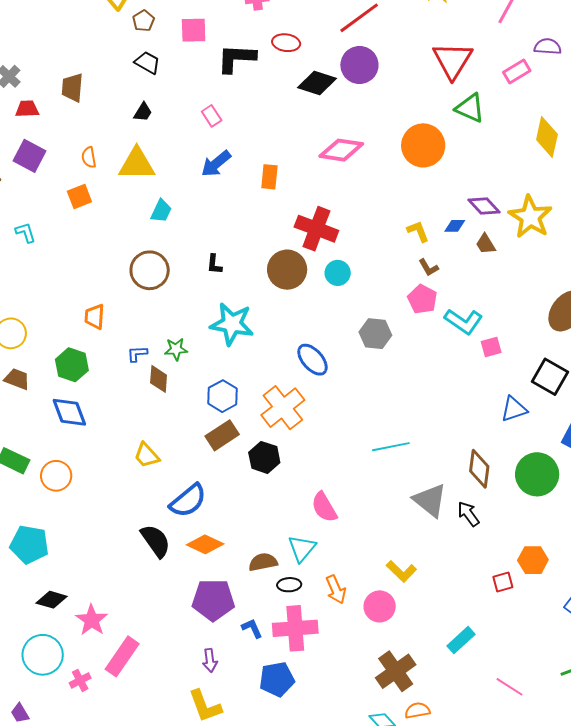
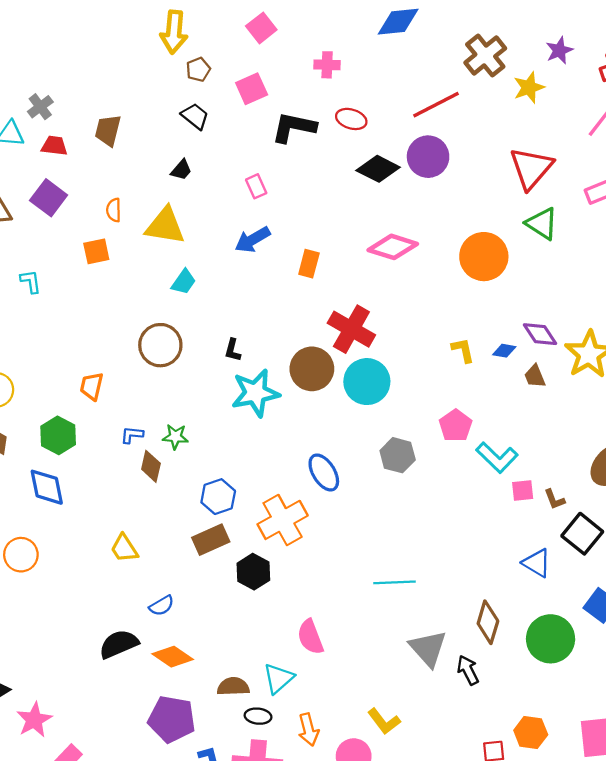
pink square: (194, 30) -> (252, 89), turned -32
brown L-shape: (428, 267) -> (554, 499), moved
cyan circle: (338, 273) -> (367, 382), size x1.6
cyan star: (232, 324) -> (255, 393), moved, turned -30
blue triangle: (514, 409) -> (537, 563), turned 40
blue semicircle: (188, 501) -> (162, 606), size x0.6
black semicircle: (156, 541) -> (119, 644), turned -87

